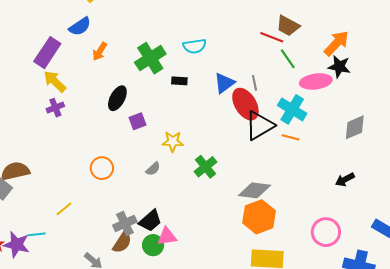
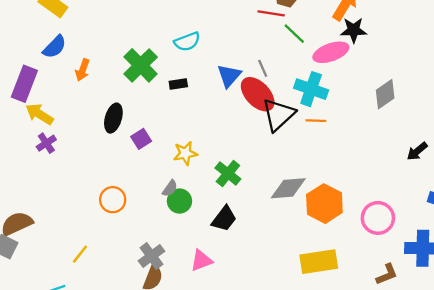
black arrow: (345, 180) -> (417, 151), moved
orange hexagon: (259, 217) -> (324, 204), moved
black trapezoid: (150, 221) -> (224, 219), moved
green circle: (153, 245) -> (179, 201), moved

